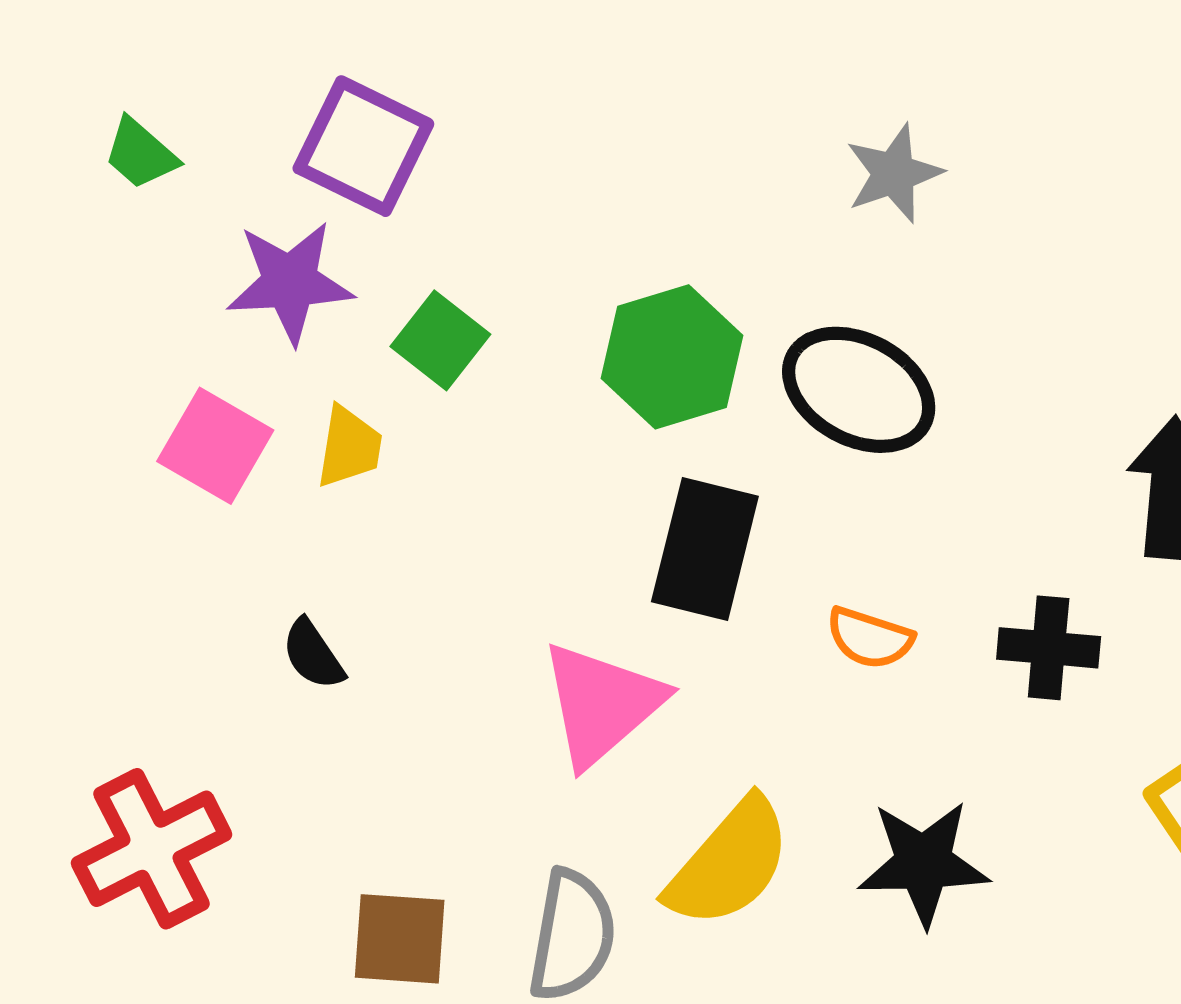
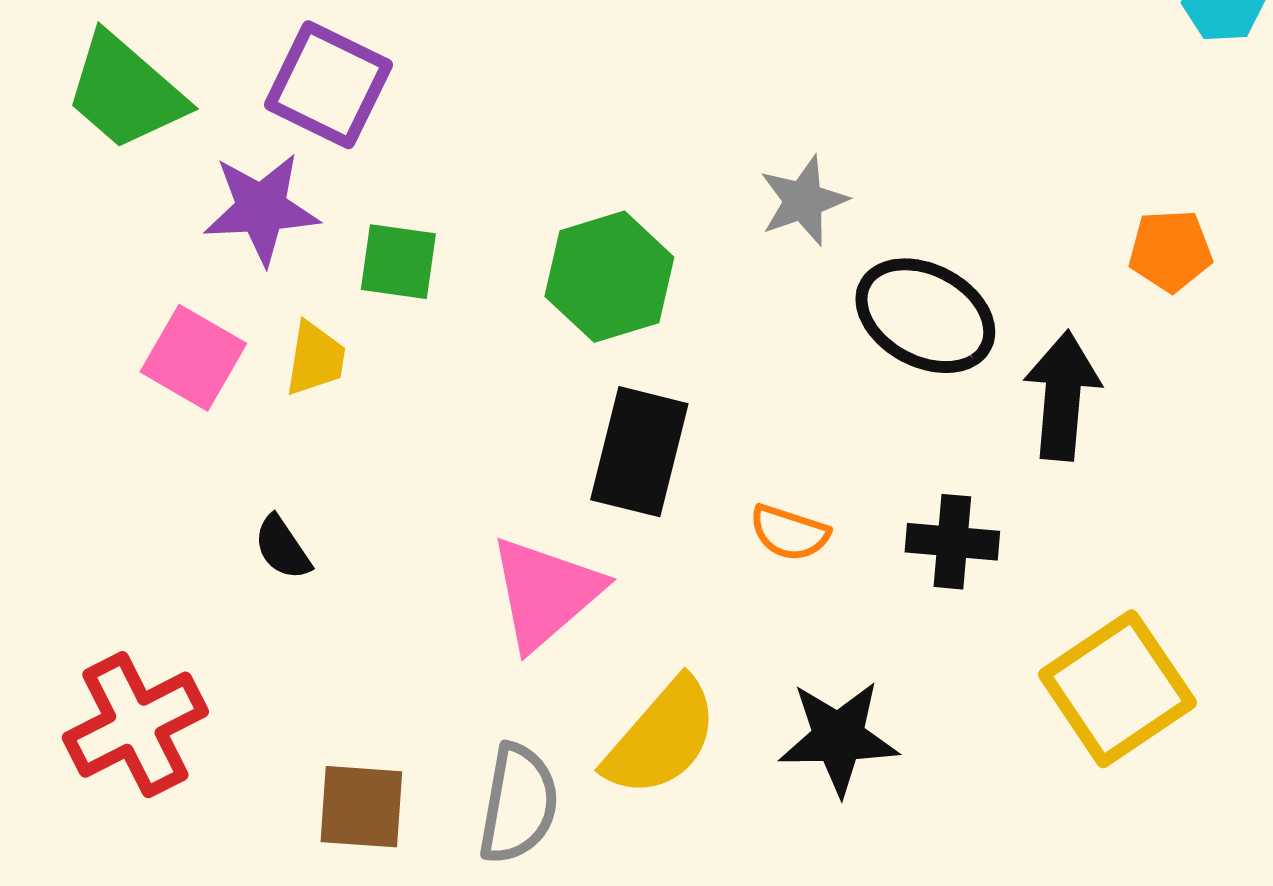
green trapezoid: (141, 154) -> (125, 92), size x1.8
gray star: (894, 173) -> (803, 201), moved
green square: (440, 340) -> (398, 262), turned -30
black ellipse: (859, 390) -> (925, 316), moved

